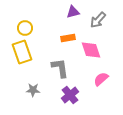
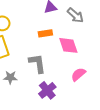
gray arrow: (98, 20) -> (75, 15), turned -90
gray star: (33, 90) -> (10, 77), moved

